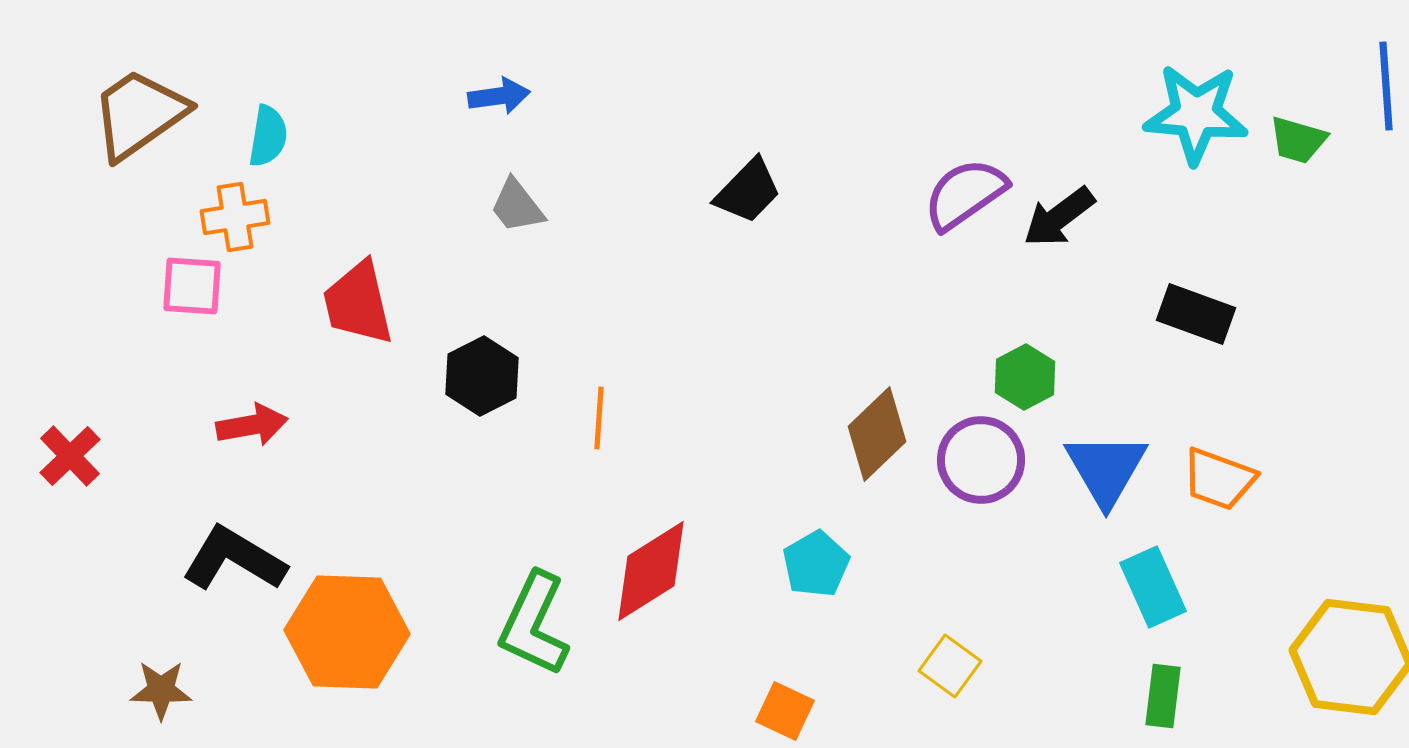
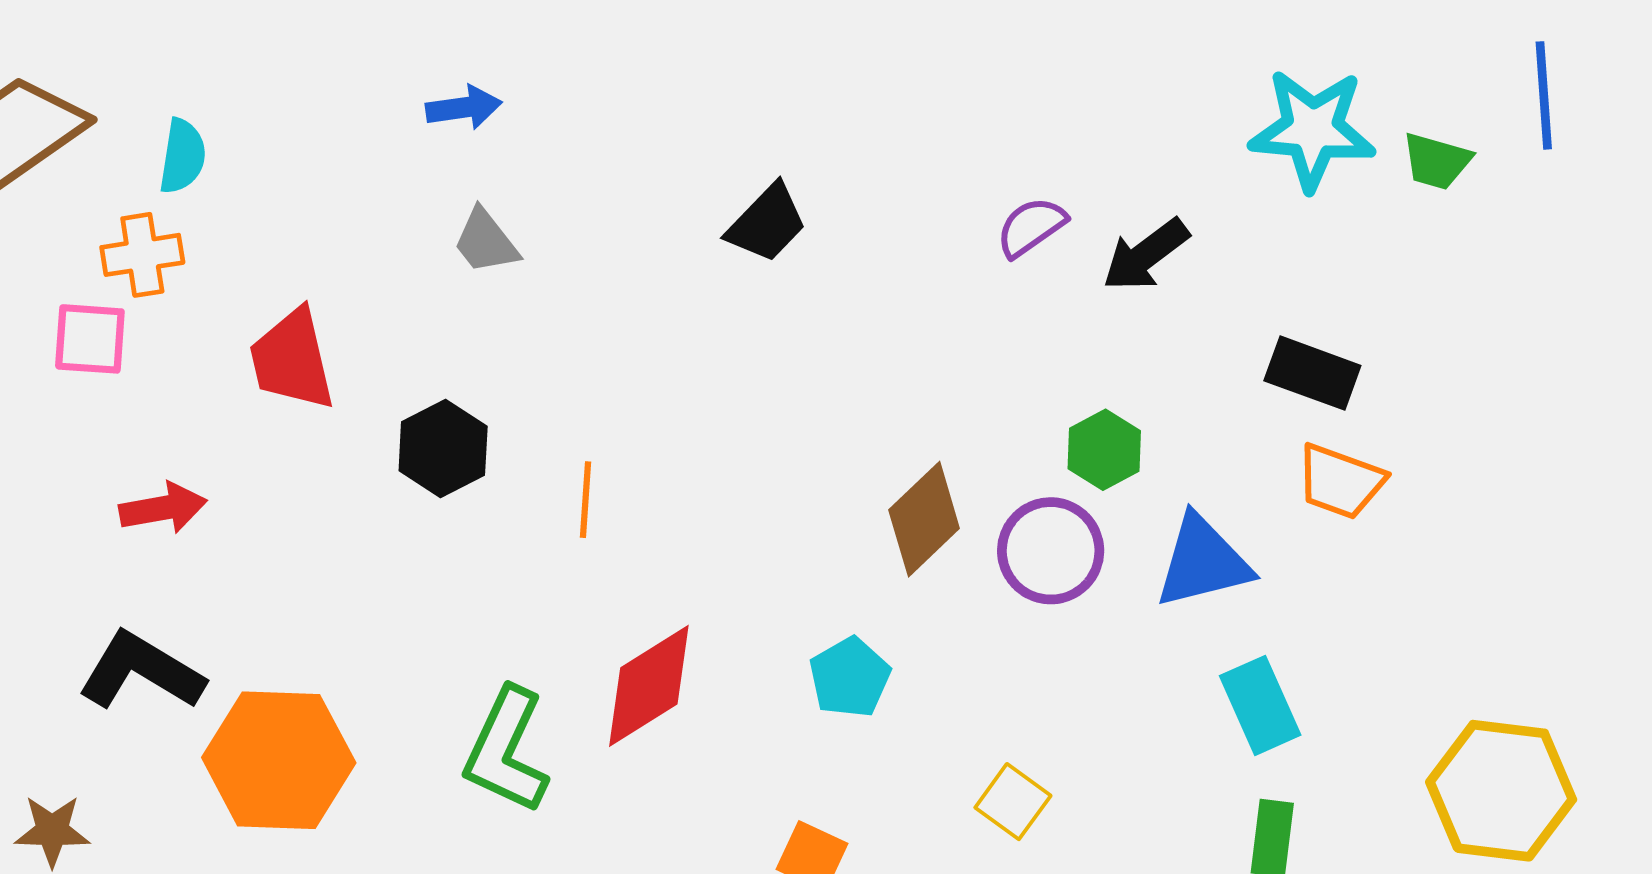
purple semicircle: (965, 194) -> (1031, 227), size x0.7
blue triangle: (1106, 469) -> (1203, 562), turned 46
orange trapezoid: (1219, 479) -> (1340, 481), moved

